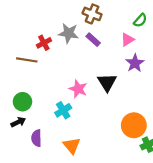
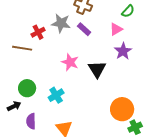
pink star: (78, 89) -> (70, 62), moved
green circle: (22, 102) -> (27, 88), moved

